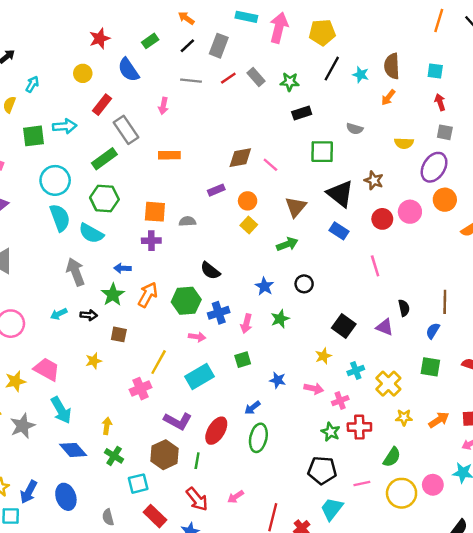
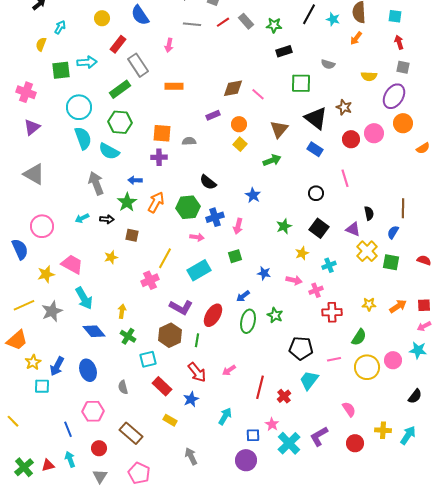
black circle: (304, 284) -> (316, 193), moved
green star: (280, 319) -> (284, 226), moved
yellow cross: (388, 384) -> (367, 251), moved
green star: (331, 432) -> (275, 315), moved

